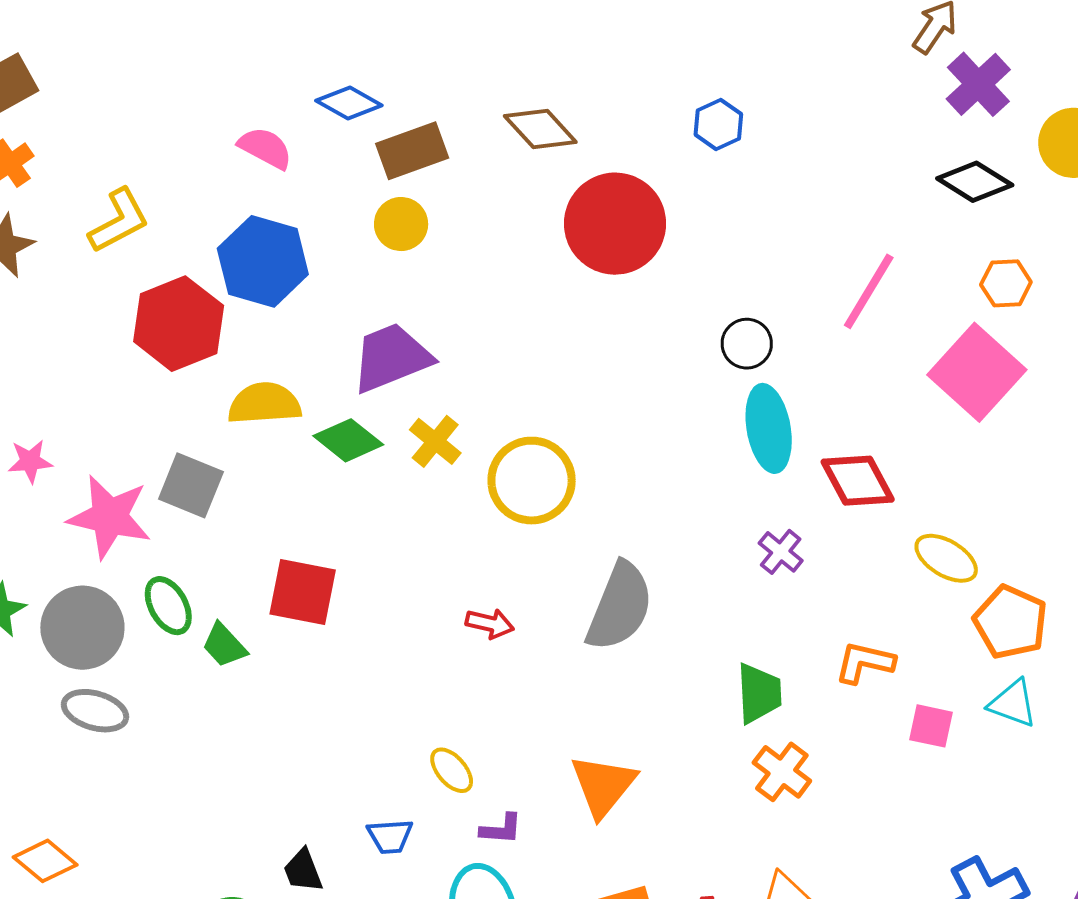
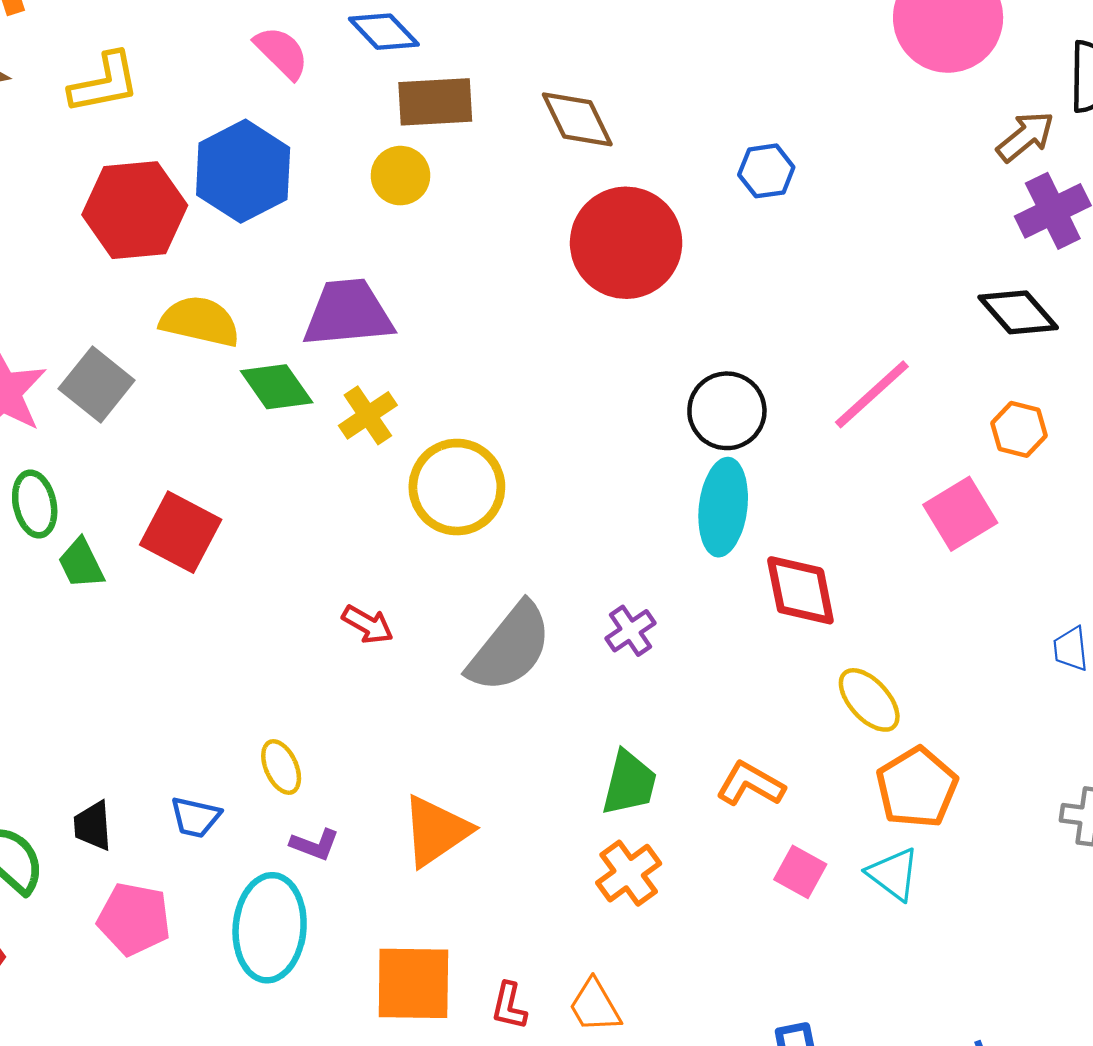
black circle: (747, 344) -> (727, 411), size x1.4
pink square: (977, 372) -> (960, 514), size x0.7
purple cross: (781, 552) -> (631, 631), moved

